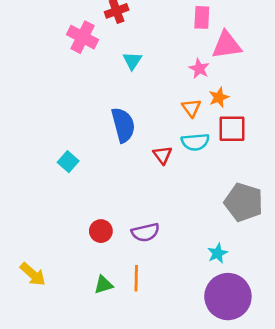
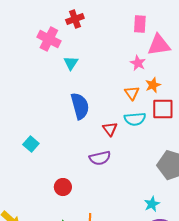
cyan triangle: (132, 61) -> (71, 63), moved
cyan square: (68, 162) -> (31, 144), moved
purple semicircle: (145, 232) -> (100, 158), moved

